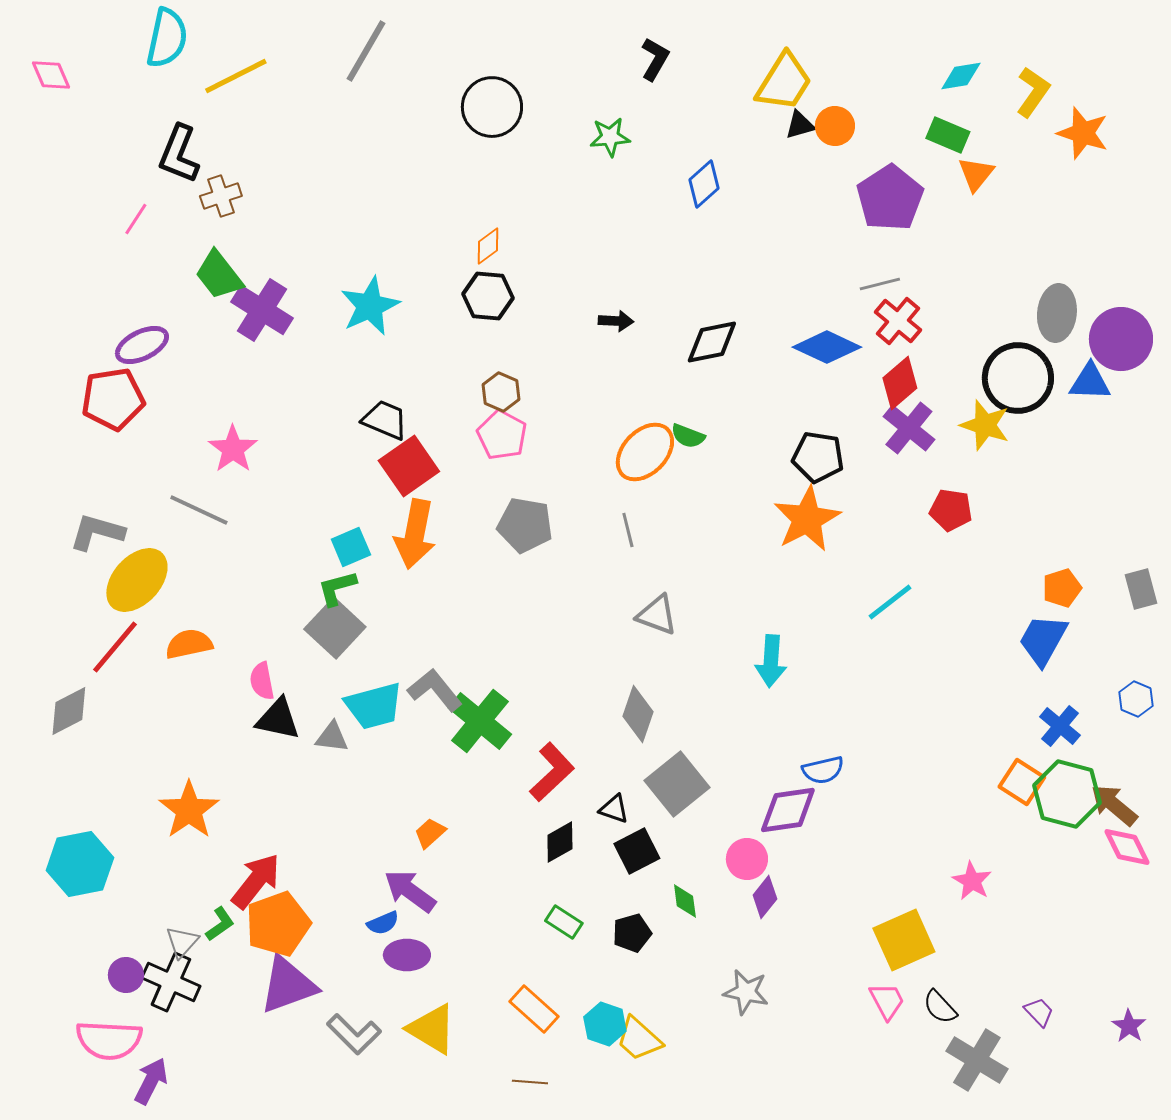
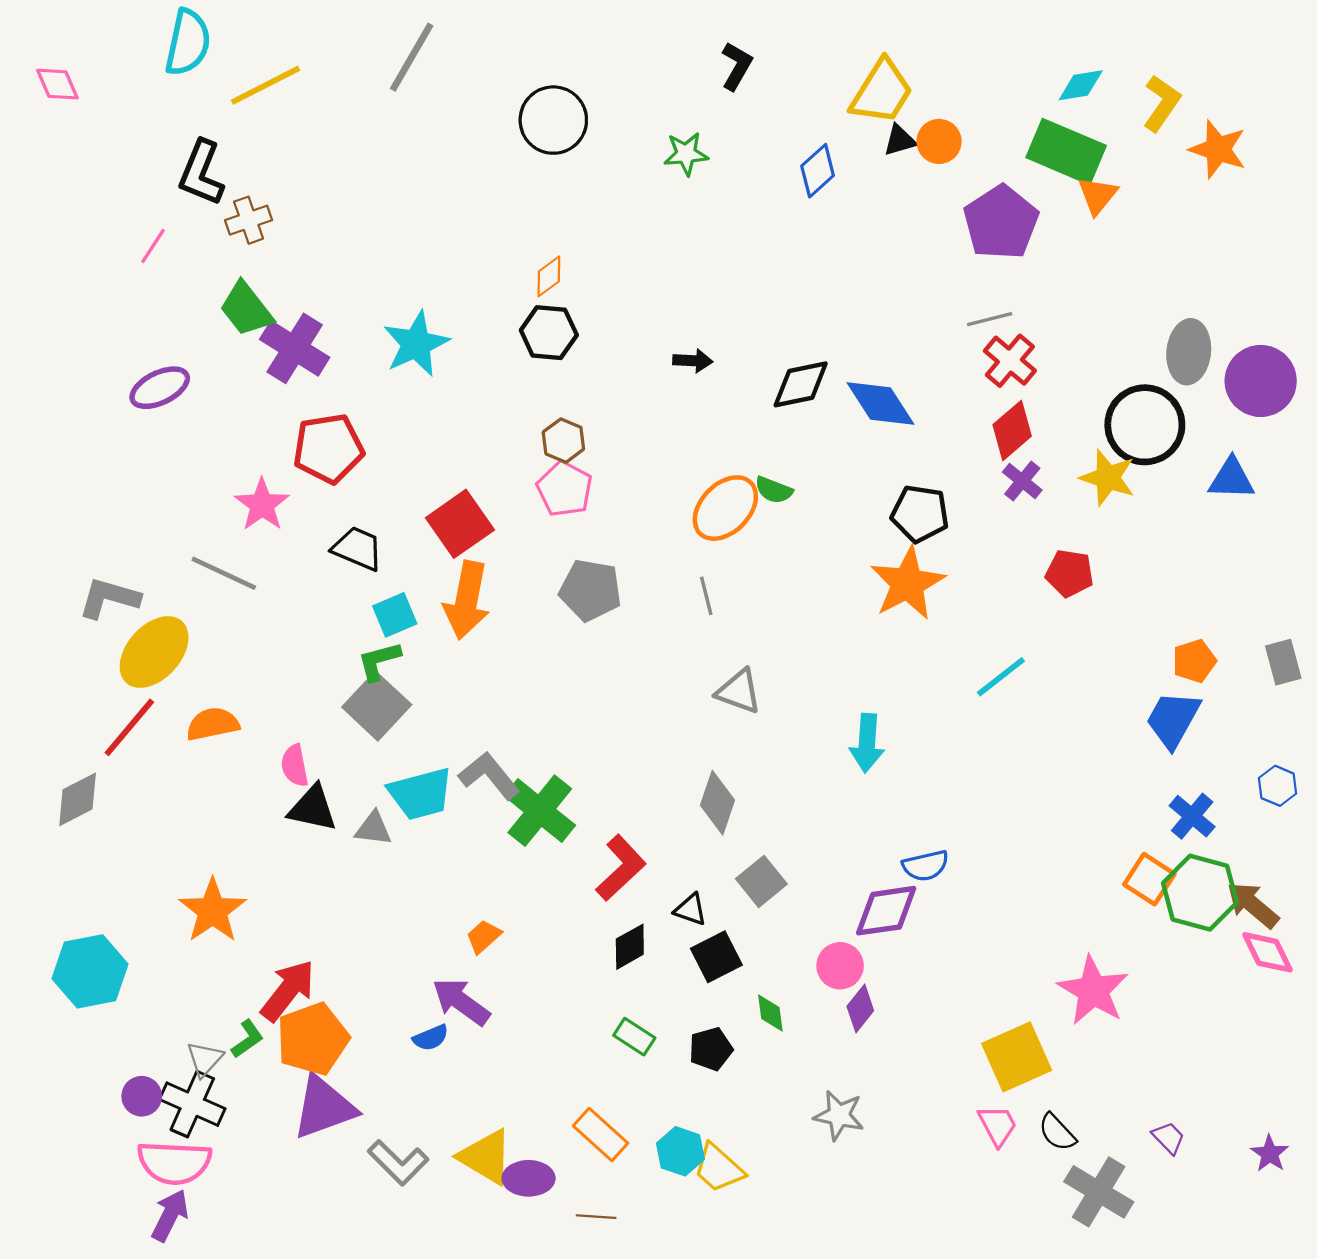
green rectangle: (948, 135) -> (1066, 152), size x1.6
blue diamond: (704, 184) -> (818, 171), moved
blue diamond: (827, 347) -> (881, 403), moved, turned 32
blue triangle: (1090, 382) -> (1231, 479), moved
red pentagon: (113, 399) -> (328, 448), moved
black trapezoid: (385, 420) -> (358, 549), moved
purple cross: (909, 428) -> (1022, 481), size x0.7
gray square: (677, 784) -> (761, 881), size x0.7
pink star: (972, 881) -> (1093, 990), size x1.6
purple ellipse: (407, 955) -> (529, 1178), moved
pink semicircle: (109, 1040) -> (174, 1163), moved

